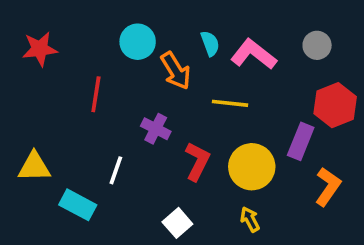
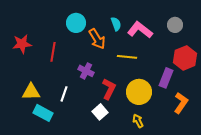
red star: (40, 49) -> (22, 44), moved
yellow triangle: (34, 167) -> (31, 92), moved
white square: (177, 223) -> (100, 112), moved

